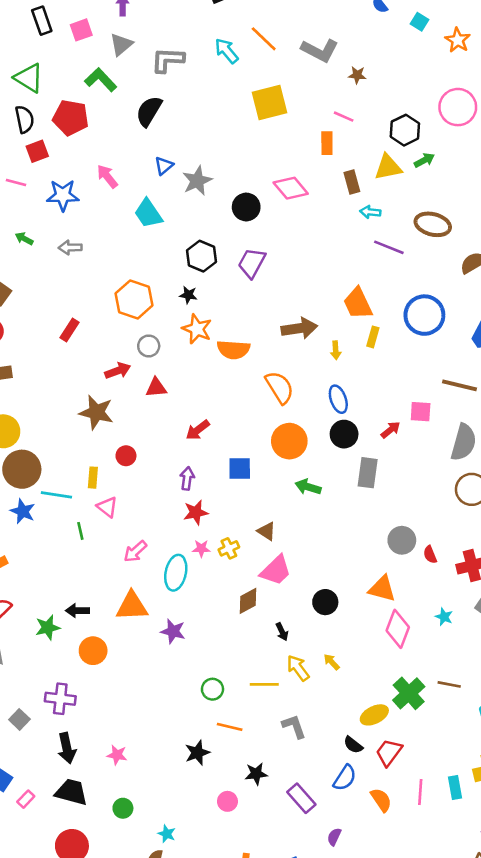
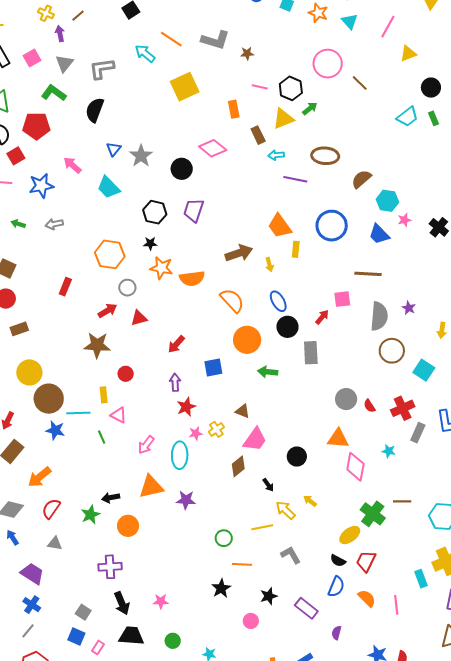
pink line: (344, 117) -> (260, 87), moved
gray square: (19, 719) -> (83, 612), moved
pink line: (420, 792) -> (396, 605), moved

